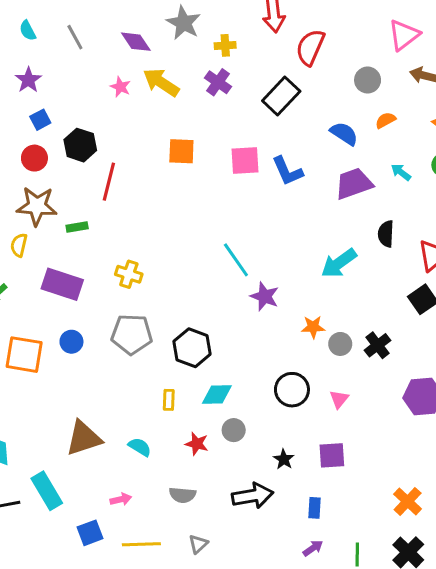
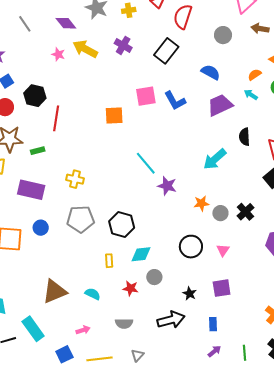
yellow cross: (225, 45) -> (129, 10), moved
orange semicircle: (385, 120) -> (255, 75), moved
orange square: (181, 151) -> (114, 116), moved

